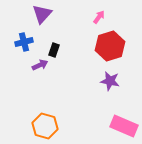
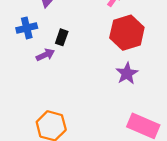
purple star: (110, 81) -> (127, 73), turned 30

